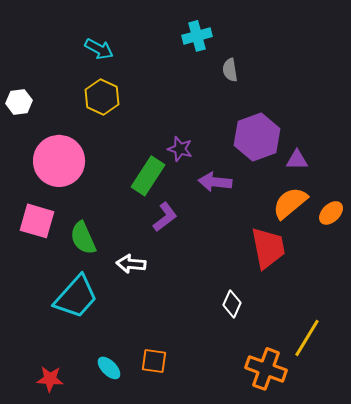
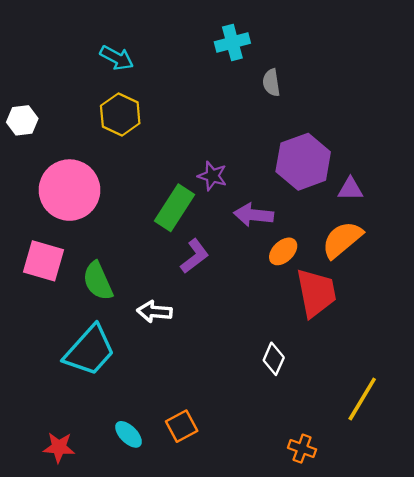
orange ellipse: (331, 213) -> (283, 251), moved
orange square: (154, 361) -> (182, 426), turned -36
orange cross: (266, 369) -> (302, 449), moved, size x0.6

